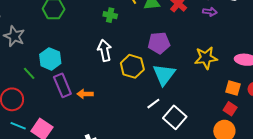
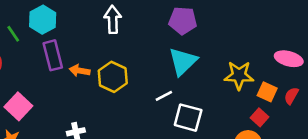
yellow star: (206, 58) -> (239, 75), moved
yellow hexagon: (132, 66) -> (113, 77), moved
white square: (175, 117) -> (188, 118), turned -35

